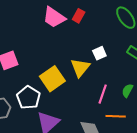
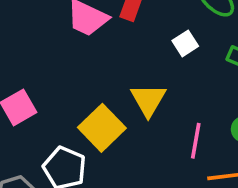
white square: (99, 53) -> (185, 43), moved

